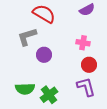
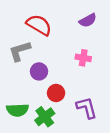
red circle: (89, 65) -> (56, 93), moved

